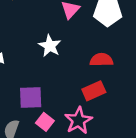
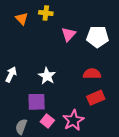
white star: (50, 46) -> (47, 76), moved
red rectangle: (94, 91) -> (96, 98), moved

